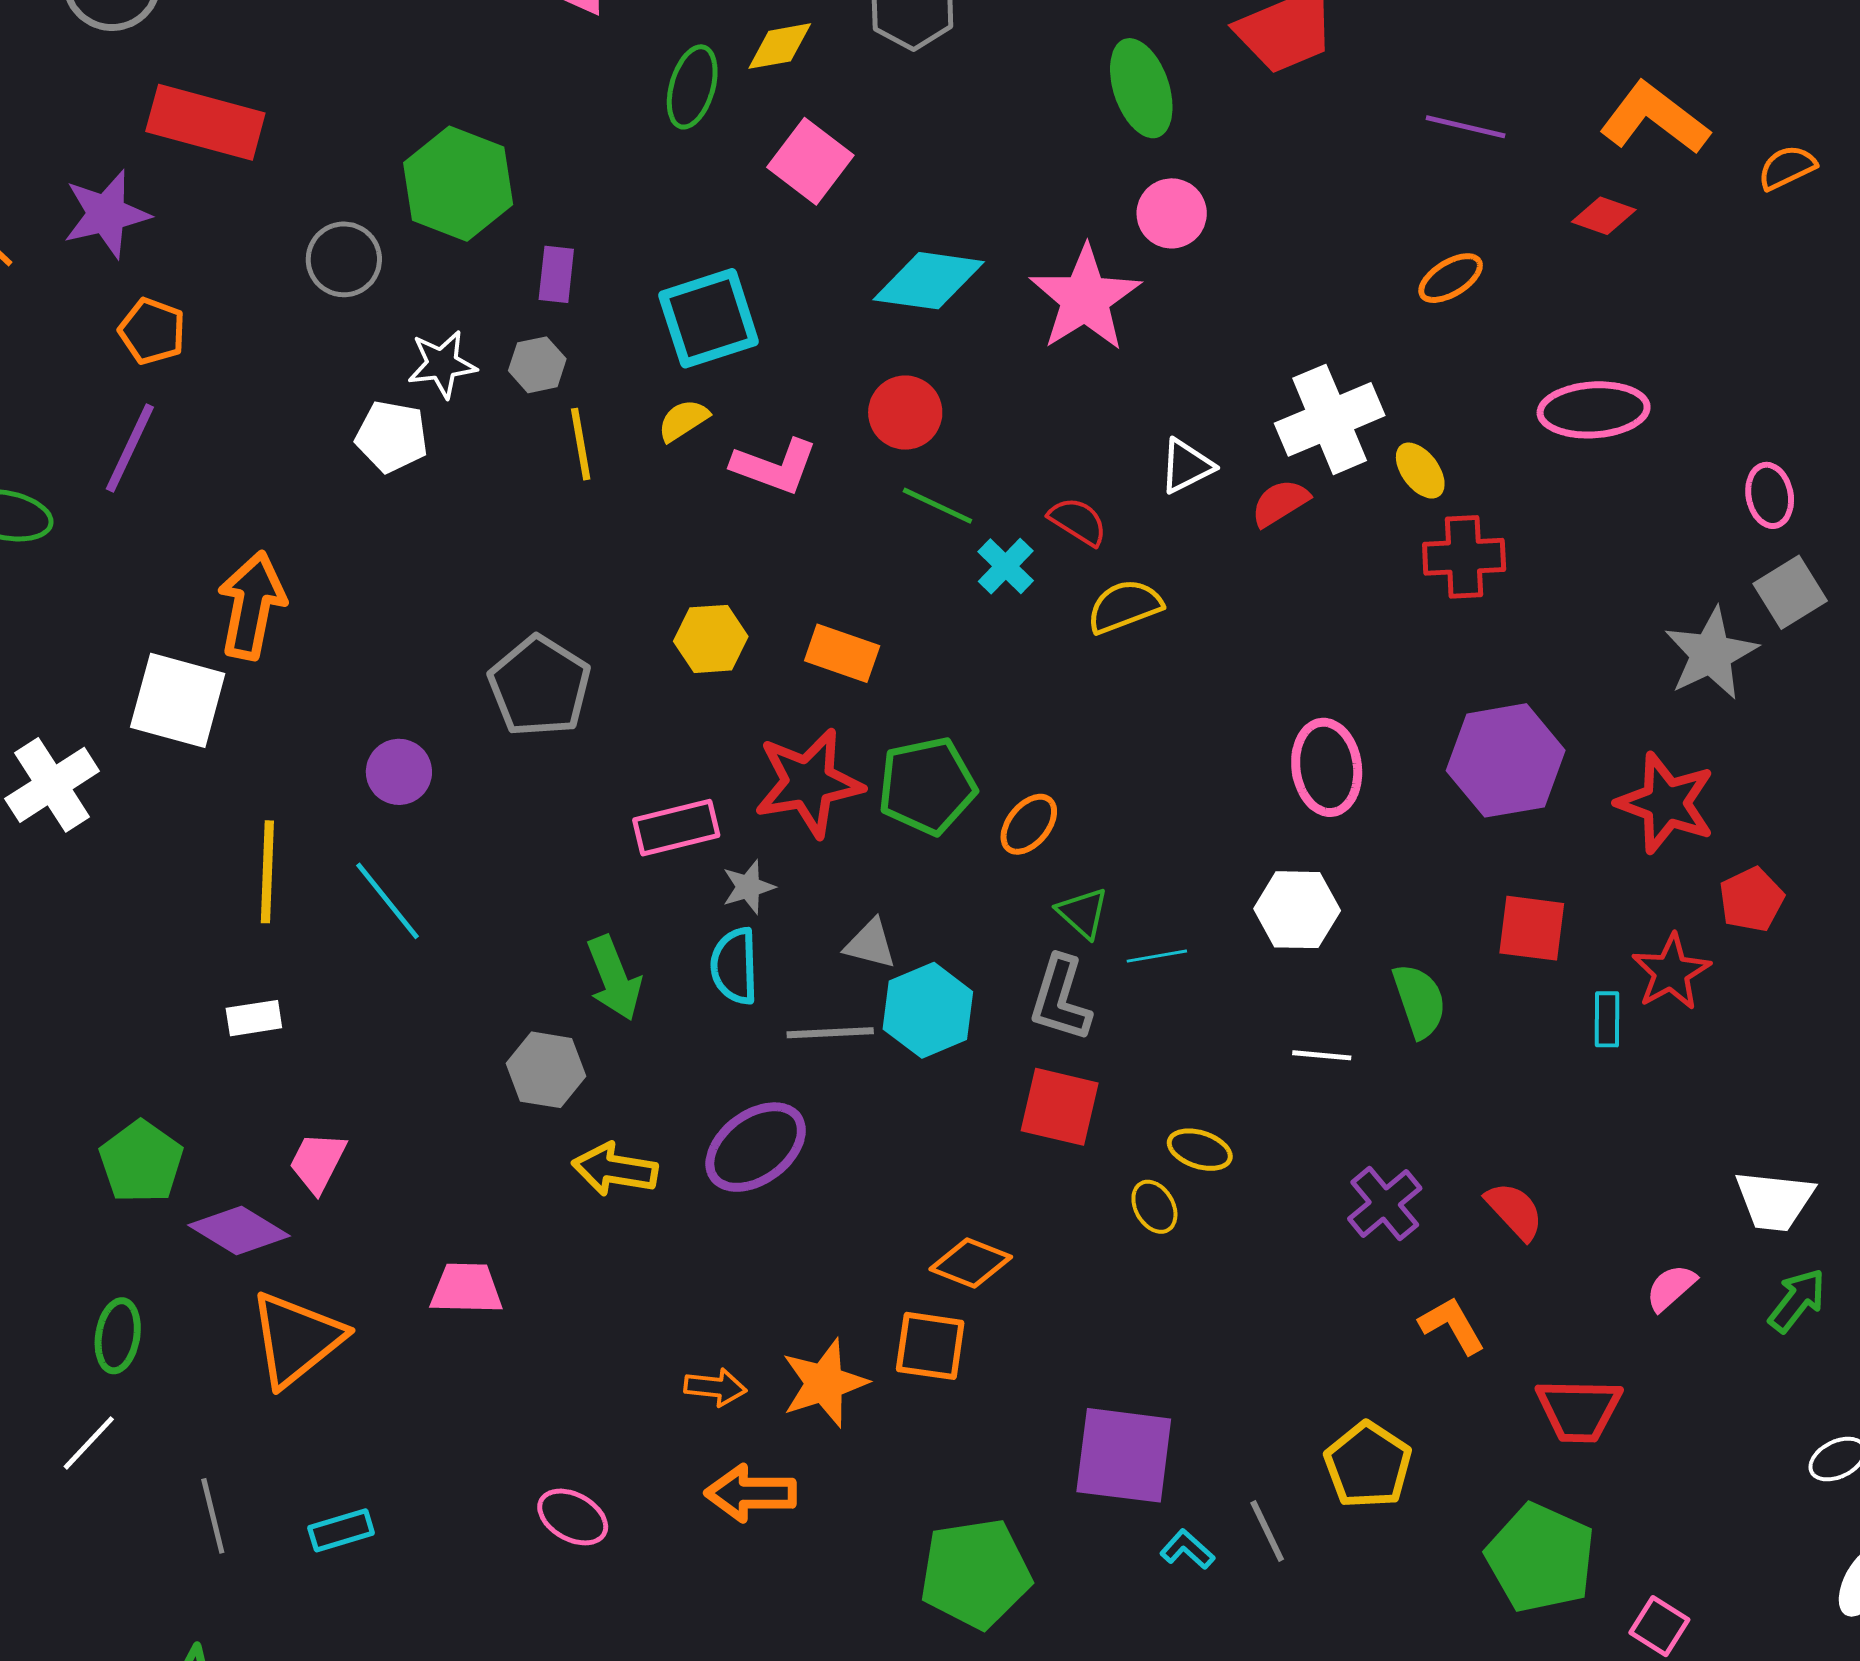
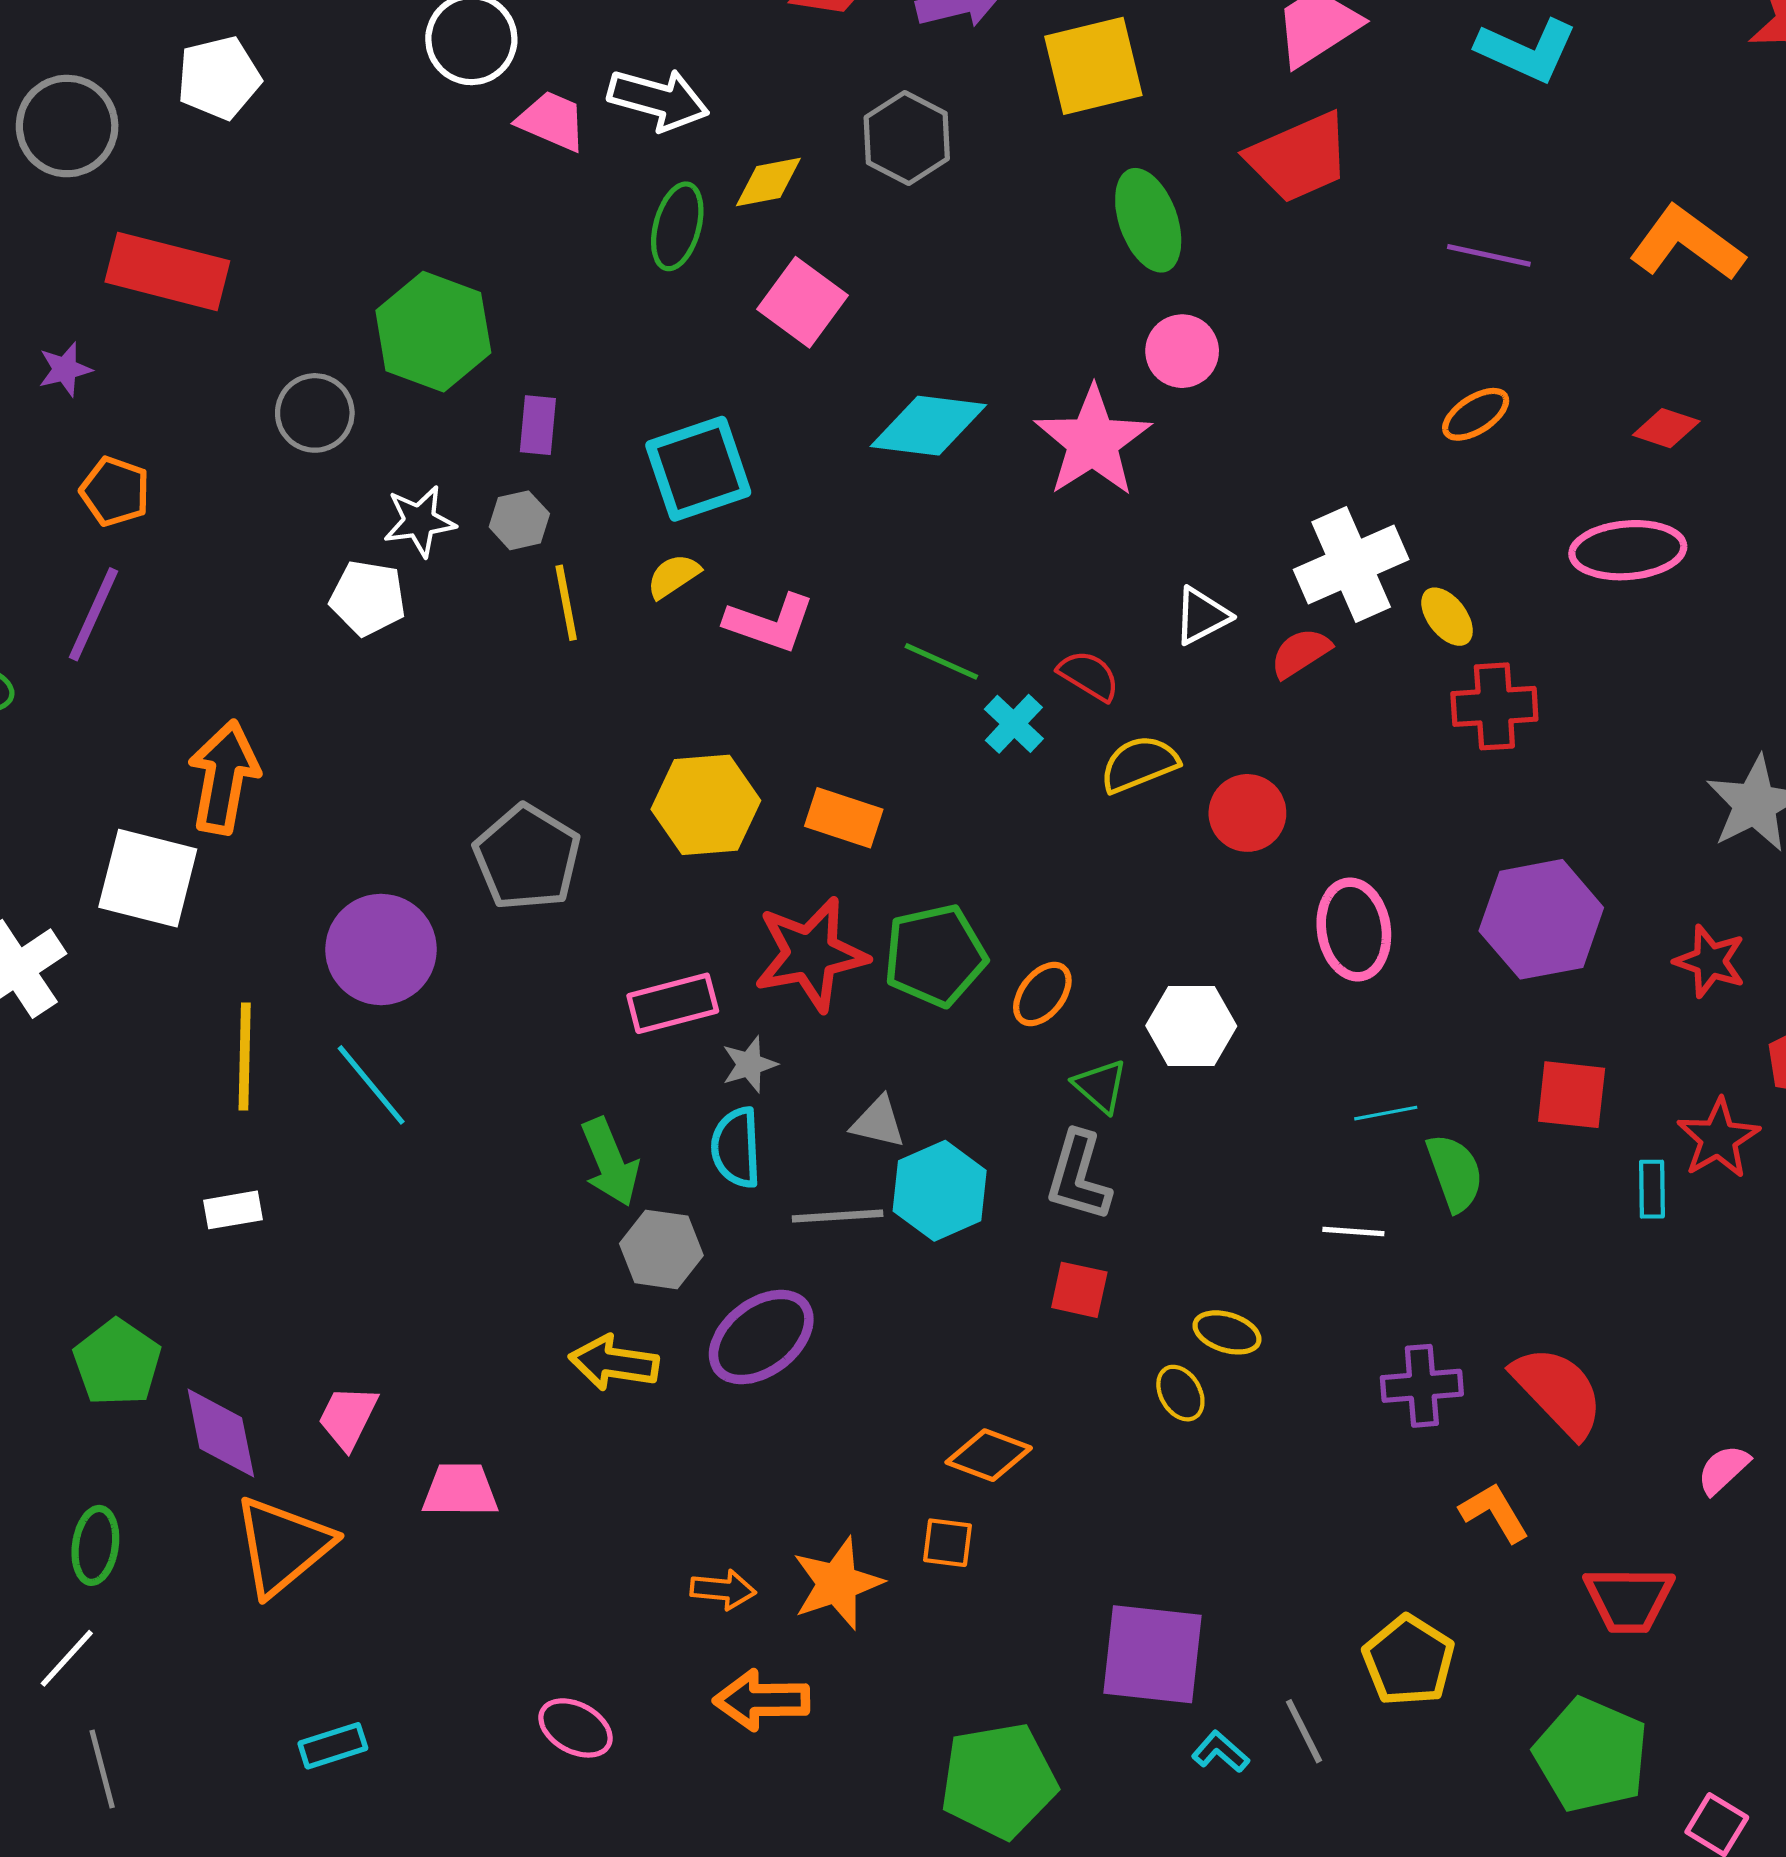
purple star: (106, 214) -> (65, 369), size x0.6
red diamond: (1604, 216) -> (1666, 428), moved
red circle: (905, 413) -> (1247, 813), moved
yellow hexagon: (711, 639) -> (706, 805), size x1.4
purple circle: (399, 772) -> (381, 949), size x1.6
red star: (1666, 803) -> (1710, 961), size x0.7
white hexagon: (1297, 910) -> (1191, 1026), moved
cyan line: (1157, 956) -> (1386, 1113), moved
gray hexagon: (546, 1070) -> (661, 1249), moved
red square: (1060, 1107) -> (1079, 1290), size x0.7
pink trapezoid: (318, 1162) -> (348, 1417), moved
purple cross: (1385, 1203) -> (1422, 1386), turned 36
red semicircle: (1514, 1211) -> (1558, 1391), size x1.5
purple diamond: (239, 1230) -> (221, 1433), turned 48
orange square: (930, 1346) -> (948, 1543), size x0.7
gray line: (213, 1516) -> (102, 1769), moved

